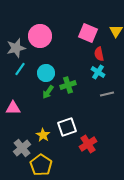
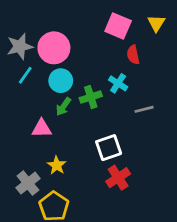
pink circle: (40, 36) -> (54, 48), moved
cyan cross: (98, 72) -> (118, 83), moved
pink triangle: (13, 108) -> (42, 128), moved
white square: (67, 127) -> (109, 148), moved

